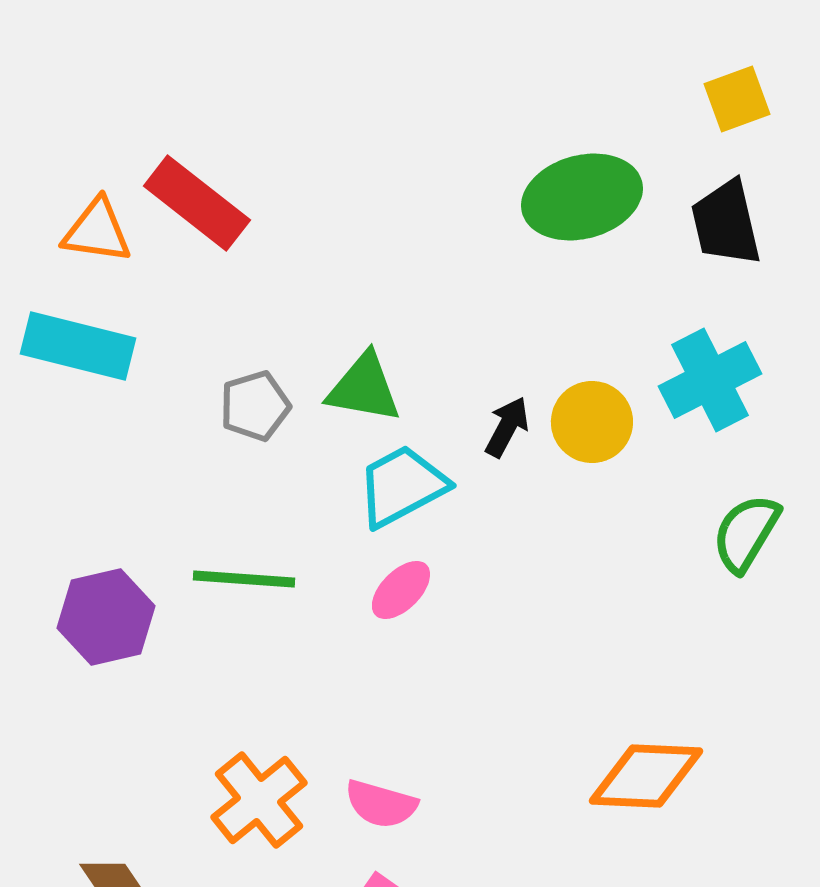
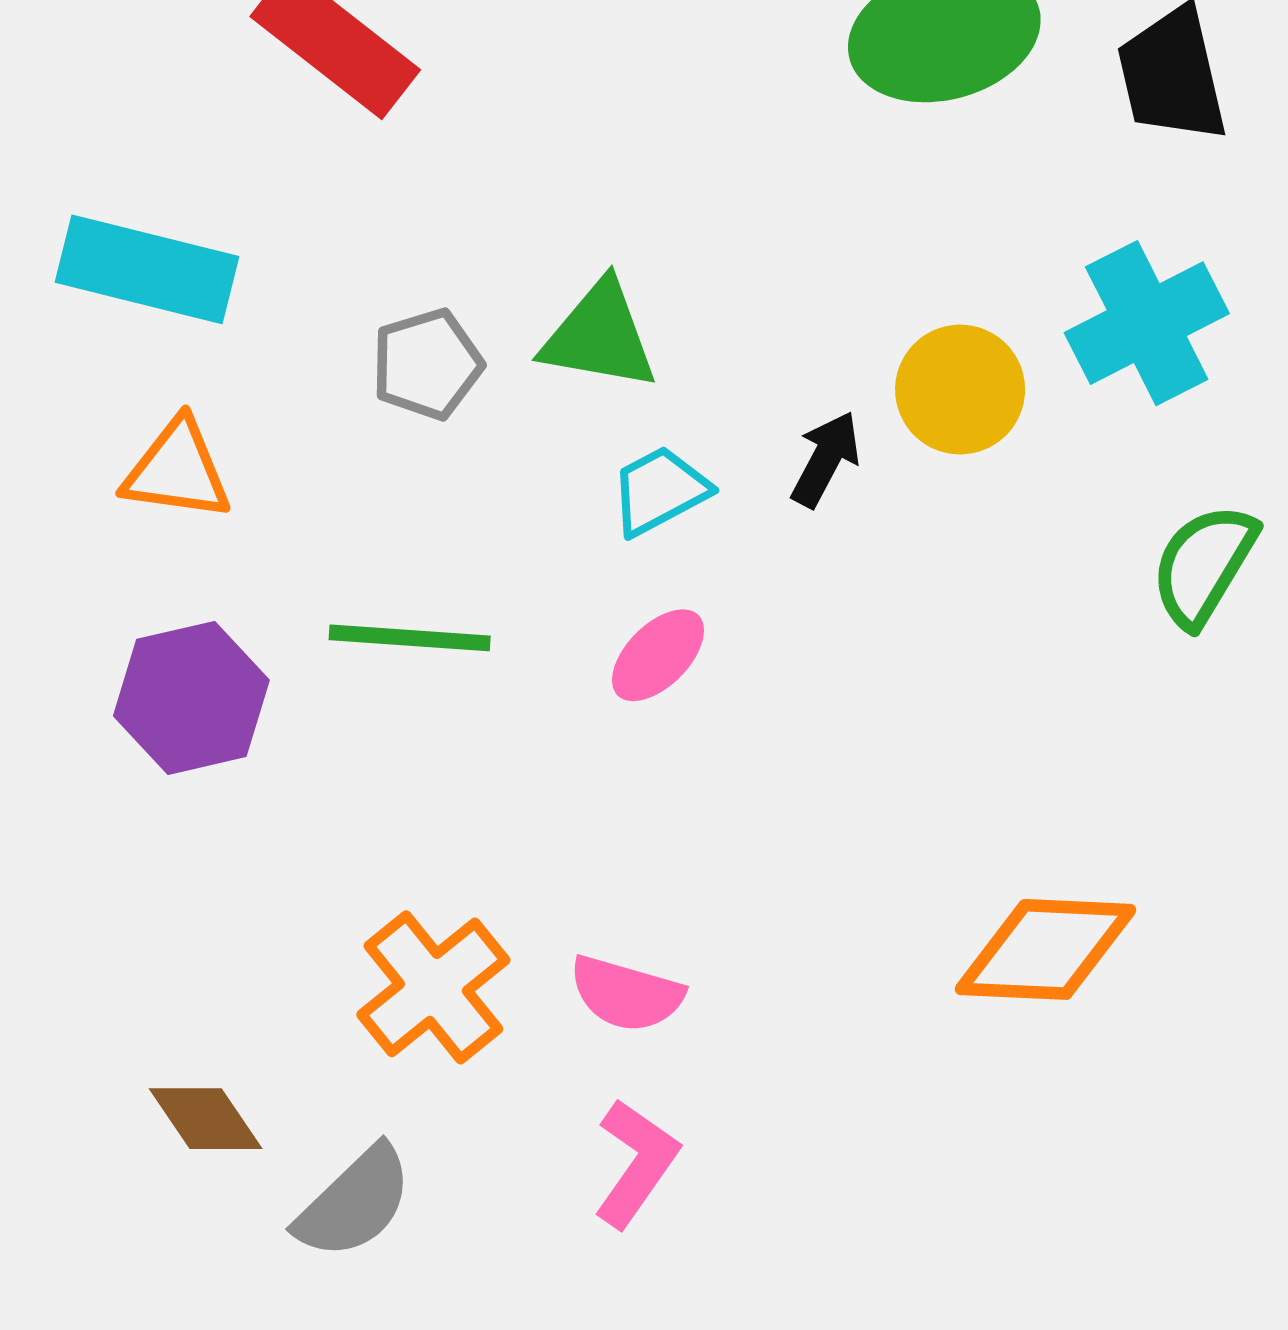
orange triangle: (97, 231) -> (177, 470), moved
black arrow: (507, 427) -> (826, 459), moved
cyan trapezoid: (402, 486) -> (660, 491), size x0.7

